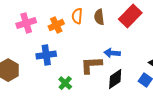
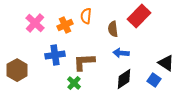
brown semicircle: (99, 17) -> (113, 29), moved
pink cross: (26, 23) -> (35, 23), turned -30
brown L-shape: (91, 65) -> (84, 62), moved

